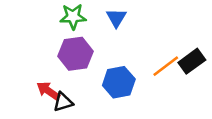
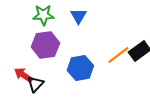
black triangle: (63, 102) -> (35, 84), turned -30

